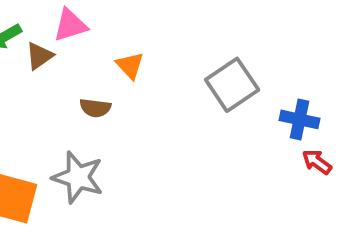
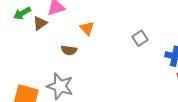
gray square: (232, 85) -> (140, 38), size x0.6

